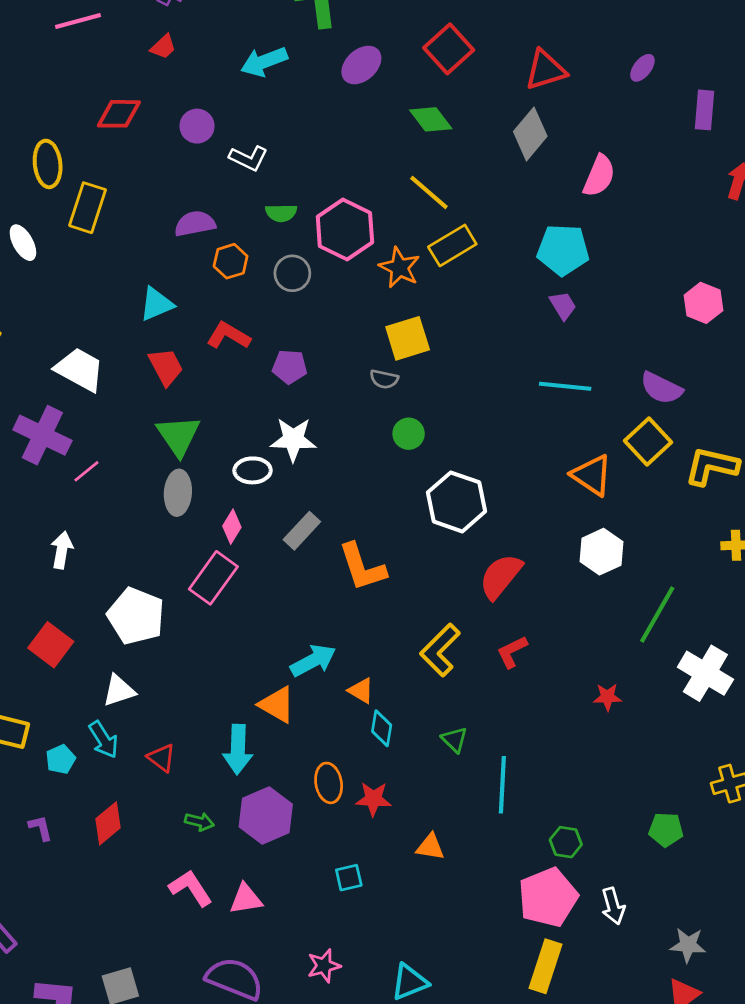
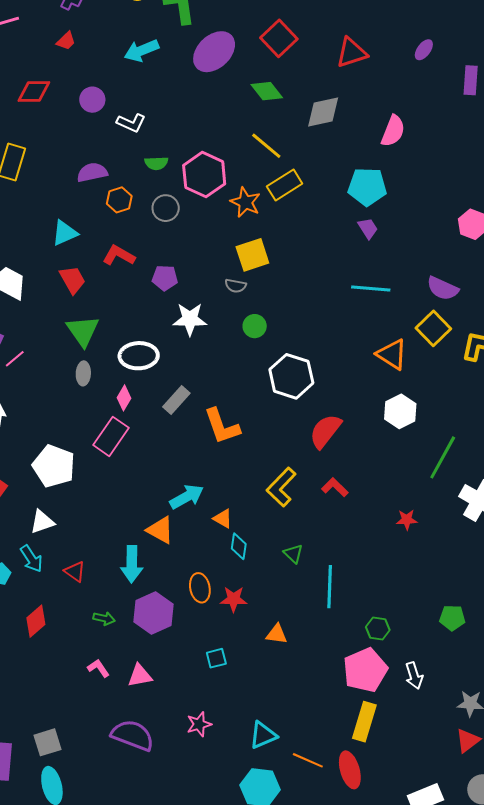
purple ellipse: (361, 65) -> (214, 52), size x1.4
gray diamond: (530, 134) -> (323, 112), moved, turned 39
white star: (293, 439) -> (190, 319), moved
white ellipse: (253, 470) -> (139, 356), size x1.4
gray ellipse: (178, 493) -> (83, 373), size x0.7
red L-shape: (512, 652) -> (335, 487), turned 72
pink L-shape: (191, 888) -> (98, 668), size x0.7

